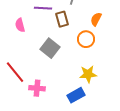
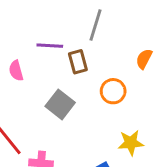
orange semicircle: (96, 19) -> (144, 59), moved
yellow star: (88, 74) -> (131, 143), moved

